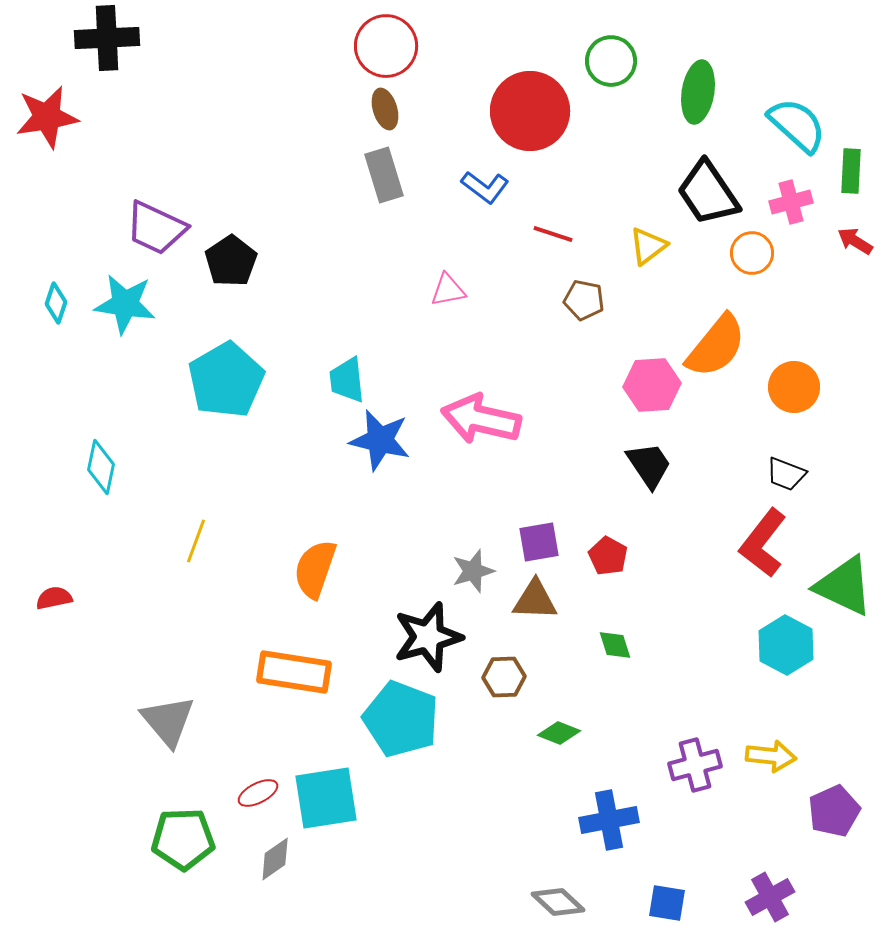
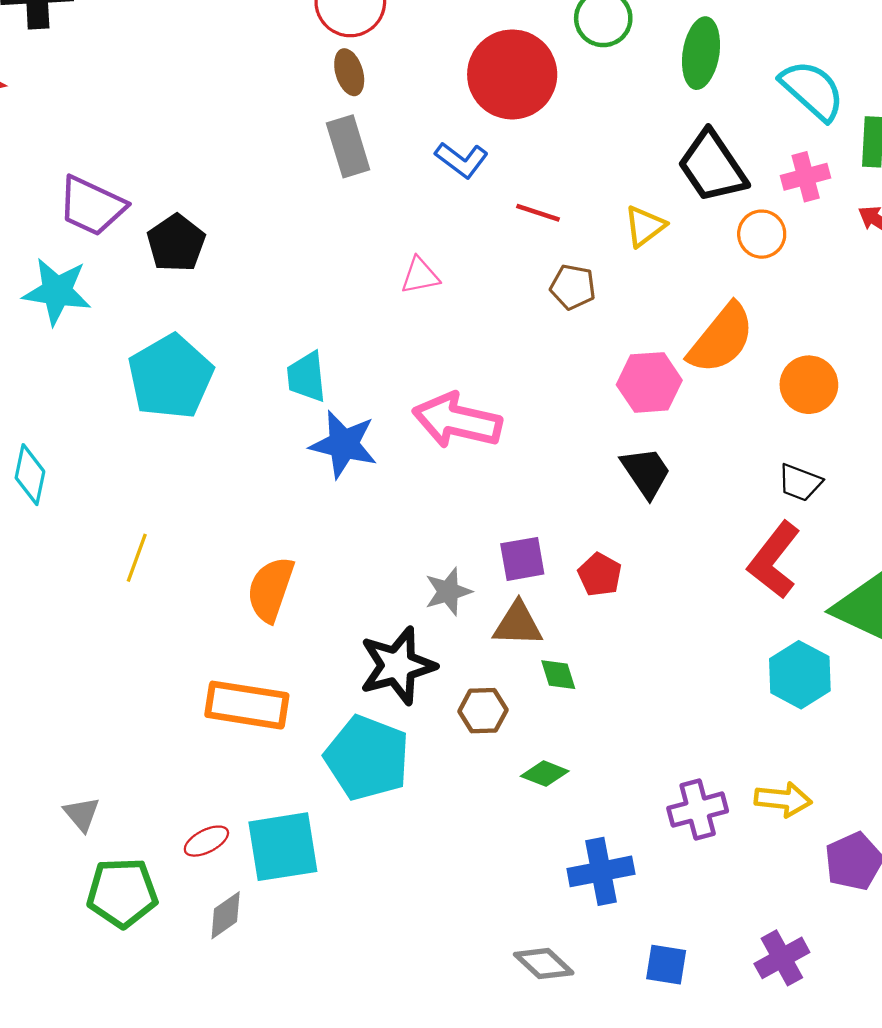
green diamond: (615, 645) -> (558, 675), moved
gray triangle: (168, 721) -> (82, 814), moved, size x0.6

